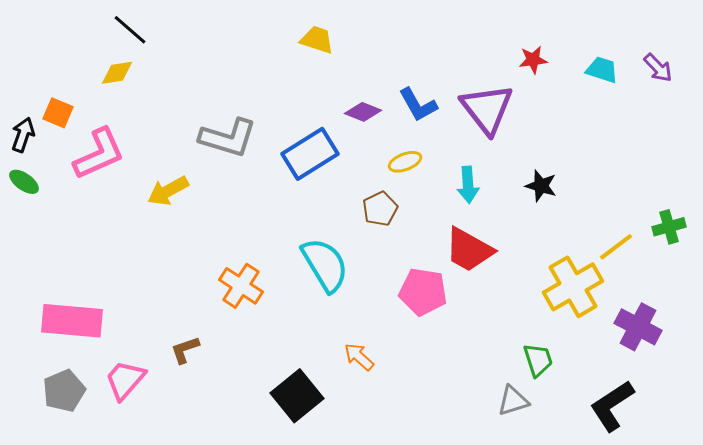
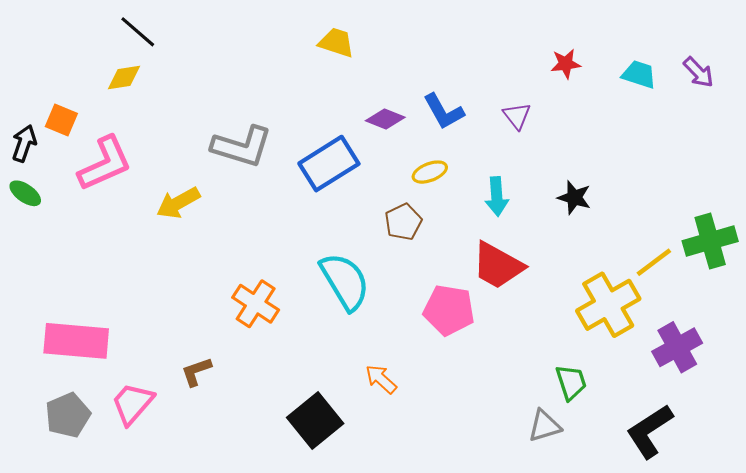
purple triangle: (487, 109) -> (517, 116), size x0.5
green cross: (669, 227) -> (710, 241), size x1.5
purple cross: (638, 327) -> (677, 347), turned 33

